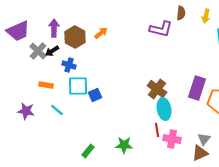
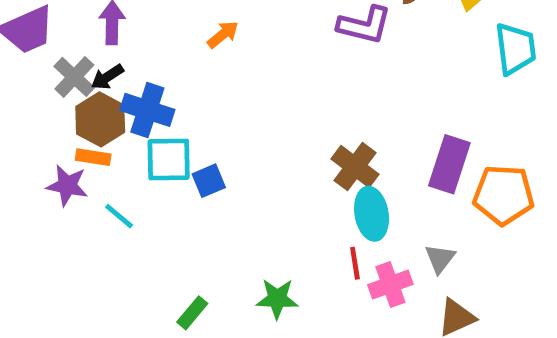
brown hexagon: (75, 37) -> (100, 119), moved
blue cross: (69, 65) -> (147, 110), size x1.5
purple star: (26, 111) -> (67, 185), moved
pink cross: (172, 139) -> (390, 285), turned -30
gray triangle: (204, 139) -> (440, 259), moved

